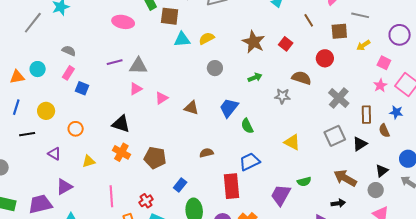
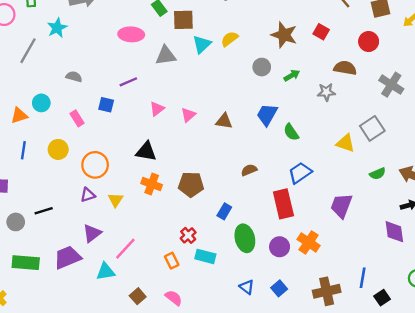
cyan triangle: (182, 39) -> (202, 44), turned -30
gray triangle: (138, 66) -> (166, 56), moved
gray circle: (215, 68) -> (262, 67), moved
pink rectangle: (68, 73) -> (77, 118), moved, turned -56
blue square: (82, 88) -> (106, 105), moved
orange circle: (76, 129) -> (95, 165), size x1.5
black line: (27, 134) -> (44, 211), moved
gray square: (335, 136) -> (372, 128), moved
purple triangle: (54, 154) -> (88, 195), moved, turned -40
yellow triangle: (89, 161) -> (116, 200), turned -32
green semicircle: (304, 182) -> (378, 174), moved
pink line: (111, 196) -> (125, 249), moved, turned 55

